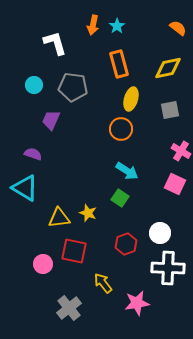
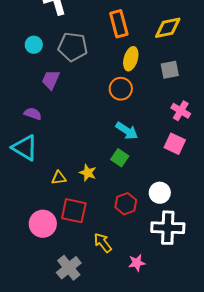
yellow triangle: (59, 218) -> (59, 178), size x0.7
pink circle: (43, 264) -> (43, 224), size x1.4
pink star: (137, 303) -> (137, 263), size x0.7

